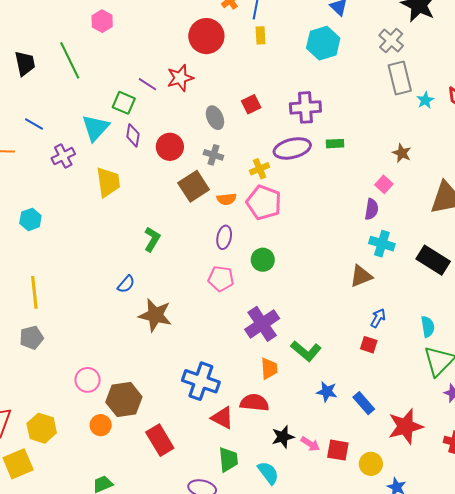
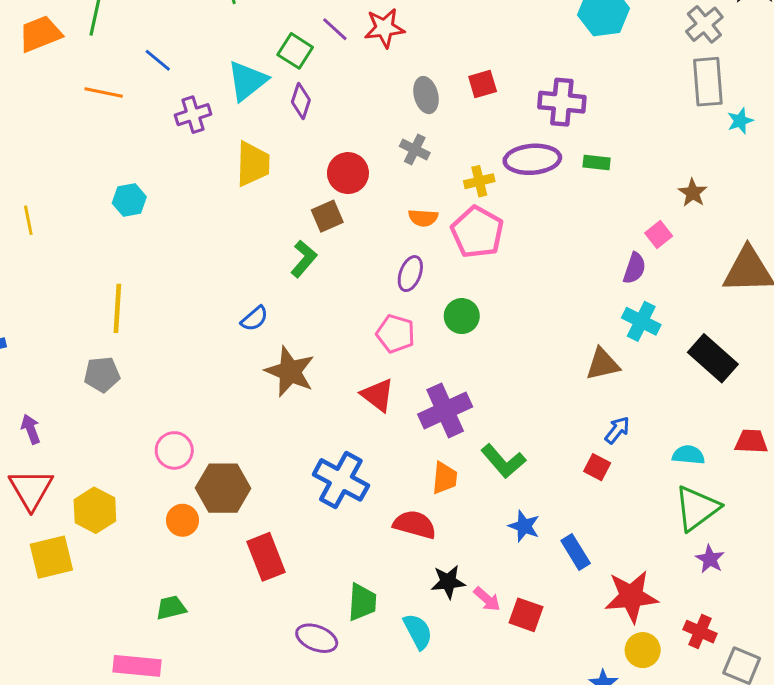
red circle: (170, 147) -> (348, 173), moved
brown square: (194, 186) -> (327, 216), moved, size x0.7
cyan semicircle: (428, 327) -> (688, 455), turned -85
red triangle: (222, 418) -> (378, 395), moved
yellow circle: (371, 464) -> (643, 650), moved

